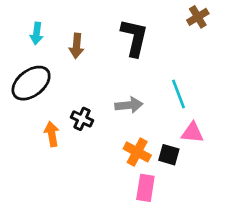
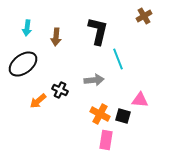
cyan line: (179, 94) -> (118, 59), moved
orange arrow: (52, 134) -> (38, 101), turned -120

